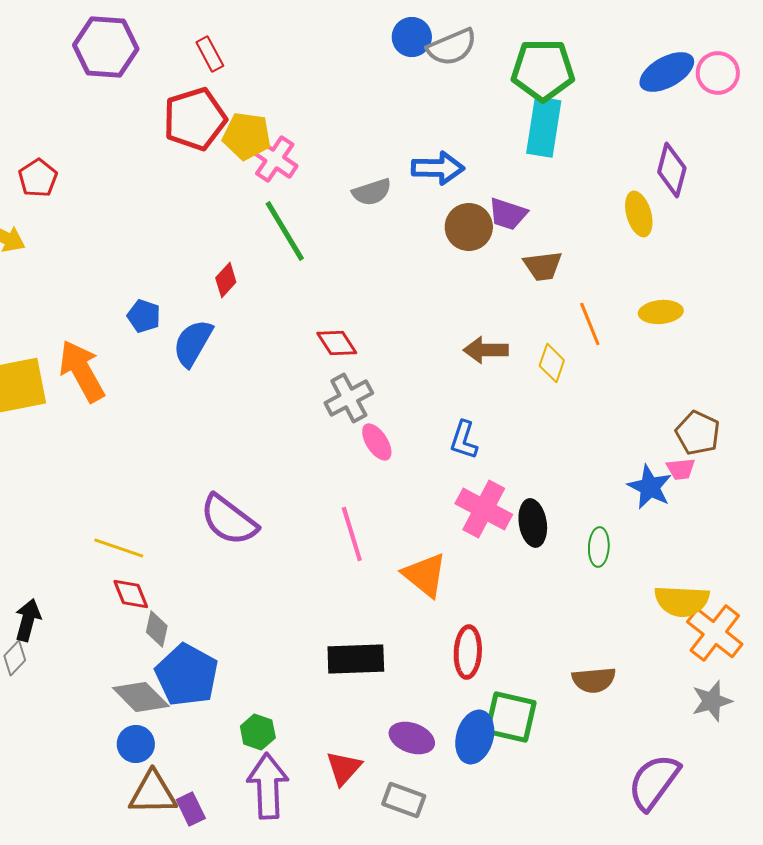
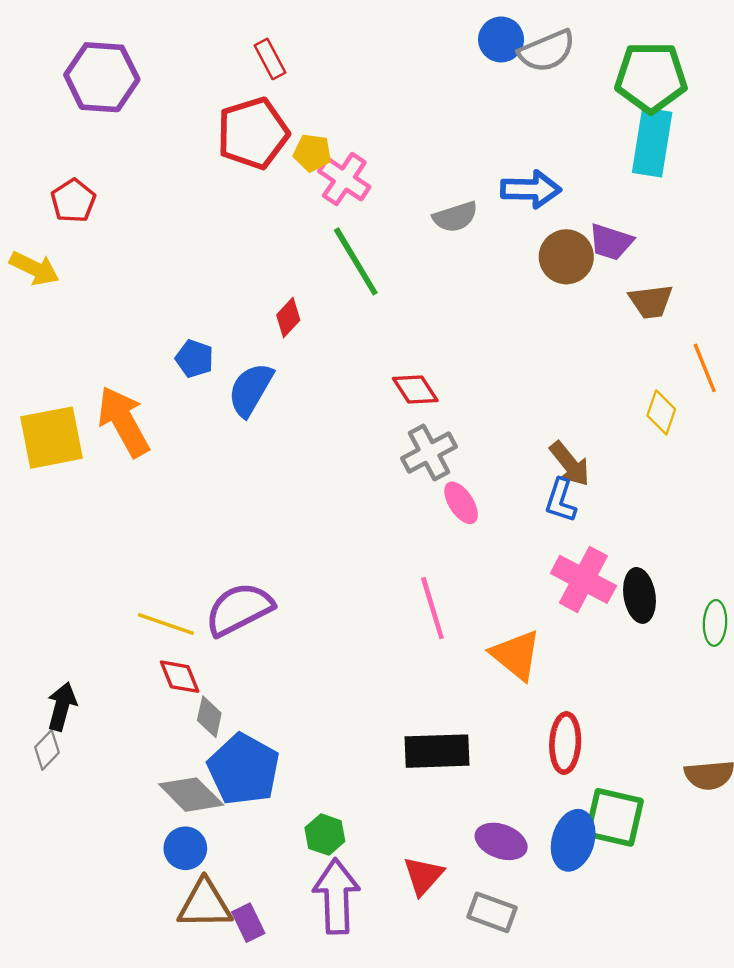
purple hexagon: (106, 47) -> (102, 77), moved
yellow pentagon: (247, 136) -> (312, 153), size x0.7
brown arrow: (486, 350) -> (570, 464), moved, turned -129
purple semicircle: (229, 520) -> (239, 609), moved, turned 116

